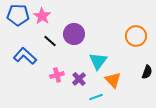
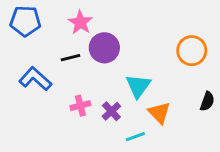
pink star: (42, 16) -> (80, 22), moved
black line: (50, 41) -> (70, 58), turned -56

